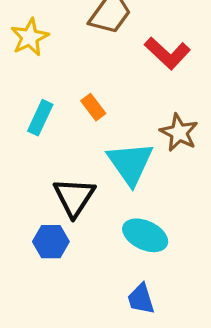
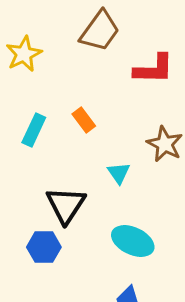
red L-shape: (167, 53) -> (154, 69), turned -42
cyan triangle: (130, 163) -> (119, 173), size x0.5

